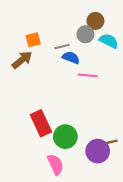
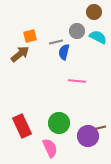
brown circle: (95, 21) -> (94, 12), moved
blue semicircle: (71, 58) -> (64, 52), turned -98
pink line: (88, 75) -> (77, 81), moved
red rectangle: (41, 123) -> (22, 126), moved

